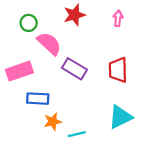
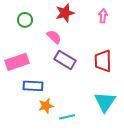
pink semicircle: (49, 44) -> (54, 37), moved, size x0.7
cyan triangle: (120, 117) -> (105, 102), turned -30

